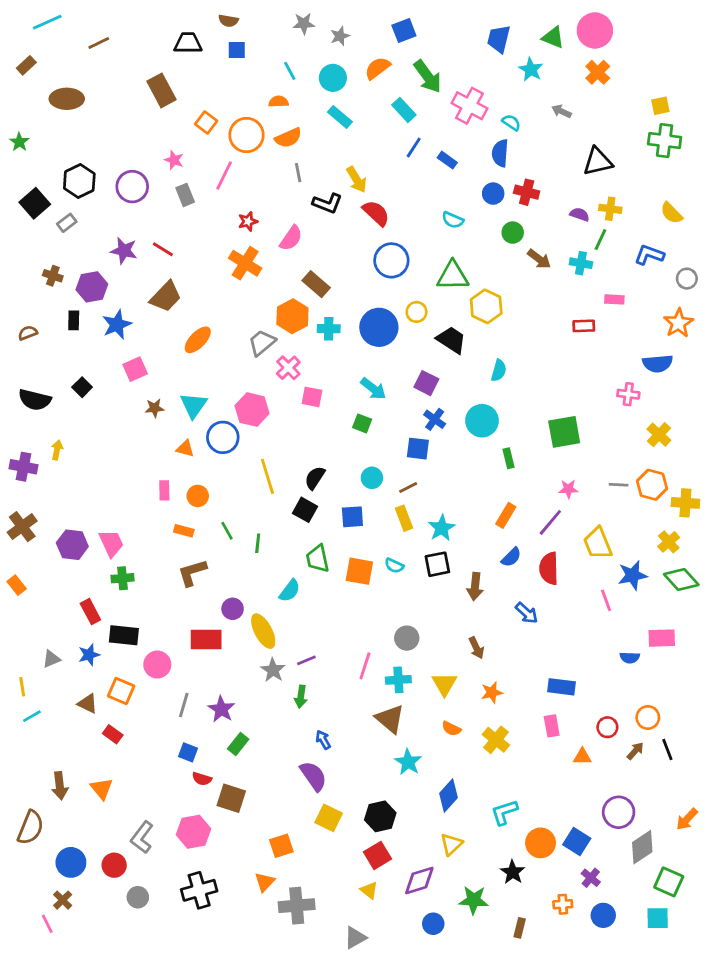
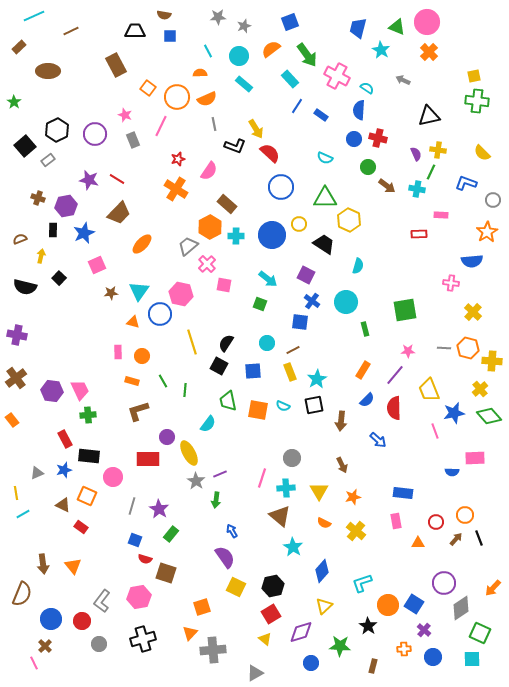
purple semicircle: (580, 214) -> (416, 154), turned 48
yellow arrow: (57, 450) -> (41, 256), moved

